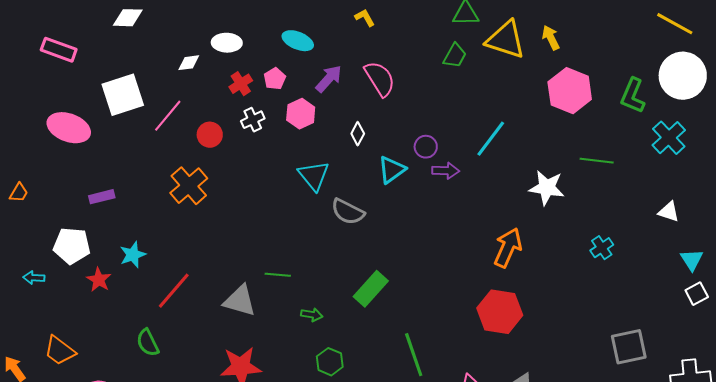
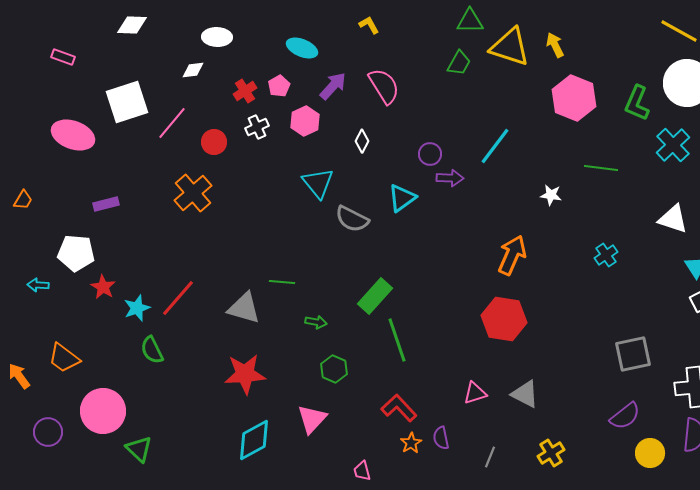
white ellipse: (227, 43) -> (217, 37), moved
pink rectangle: (59, 50) -> (63, 57), size x0.7
cyan triangle: (392, 170) -> (402, 198), moved
white star: (547, 188) -> (551, 195), size x0.6
white triangle: (669, 212) -> (673, 219), size x1.4
cyan star: (133, 255) -> (137, 308), moved
green line: (414, 355) -> (397, 340), moved

